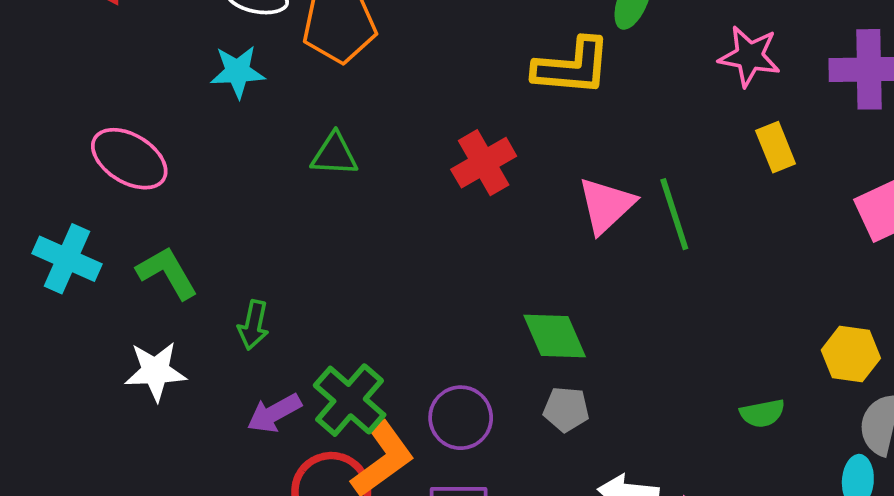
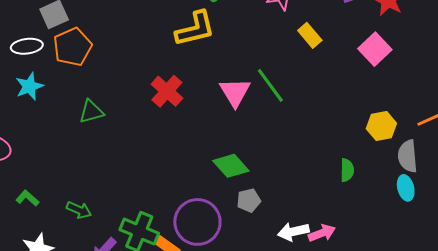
green L-shape: (167, 273) -> (27, 198), size x0.7
green arrow: (253, 325) -> (79, 210), turned -60
green semicircle: (762, 413) -> (347, 170), turned -60
purple circle: (461, 418) -> (197, 222), size x1.4

